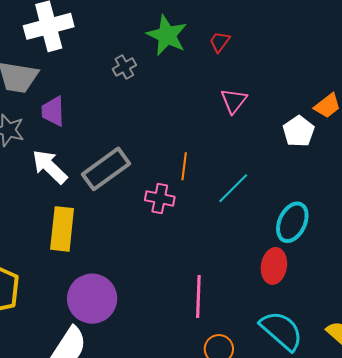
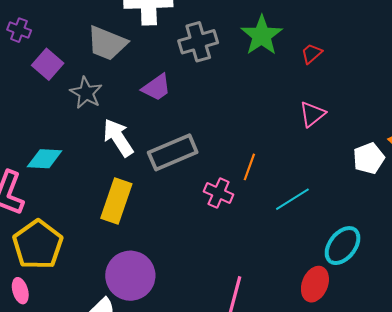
gray cross: (124, 67) -> (198, 42), moved, size x1.6
purple trapezoid: (53, 111) -> (156, 87), moved, turned -136

